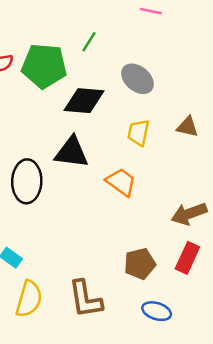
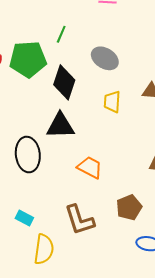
black diamond: (84, 101) -> (64, 82), turned -68
orange trapezoid: (121, 182) -> (90, 167), moved
brown L-shape: (85, 299) -> (79, 220), moved

